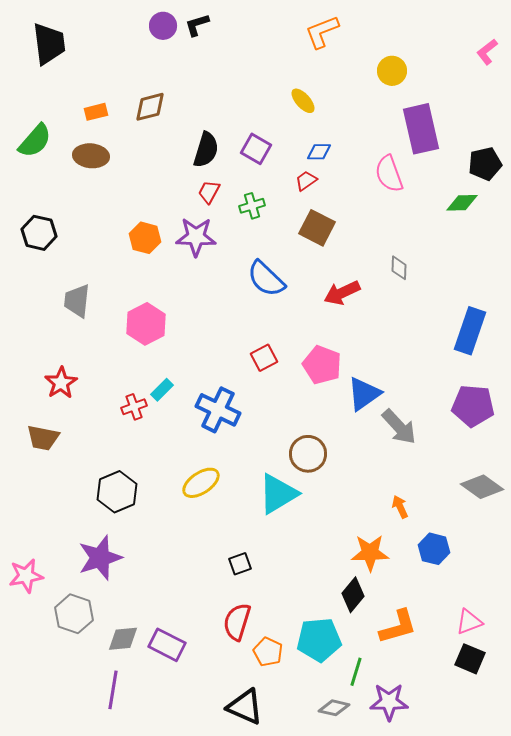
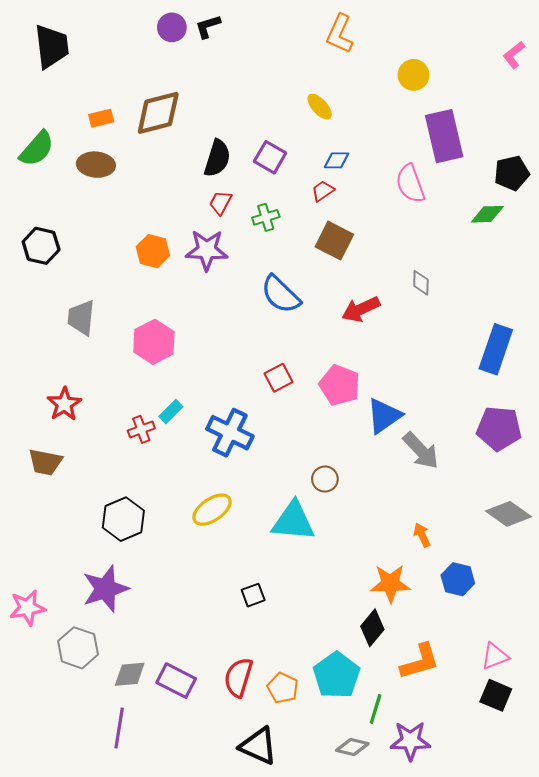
orange L-shape: (322, 32) -> (340, 34), turned -45
brown diamond: (150, 107) -> (158, 113), size x1.4
brown circle: (308, 454) -> (325, 479), size x0.7
cyan triangle: (278, 494) -> (293, 521), turned 36
red semicircle: (237, 622) -> (238, 677), moved
cyan pentagon: (319, 640) -> (336, 675), turned -30

